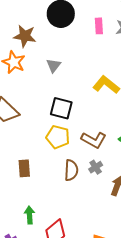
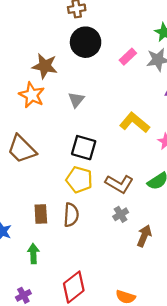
pink rectangle: (99, 26) -> (128, 57), turned 49
brown semicircle: (71, 170) -> (71, 215), moved
green arrow: (30, 215) -> (33, 254), moved

